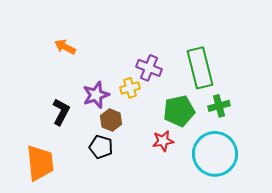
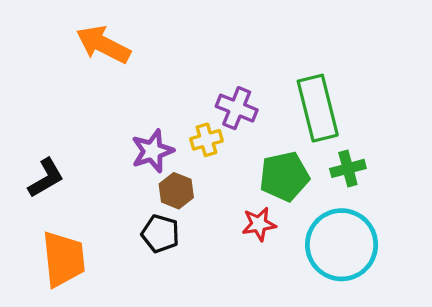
orange arrow: (65, 47) -> (103, 44), moved, size x1.6
black L-shape: (61, 112) -> (46, 178), moved, turned 32

